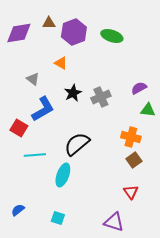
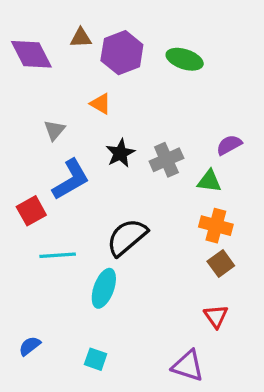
purple diamond: (19, 33) -> (31, 54), turned 72
gray triangle: (33, 79) -> (54, 130), turned 32
green triangle: (148, 110) -> (209, 181), moved
red square: (19, 128) -> (31, 211), turned 30

